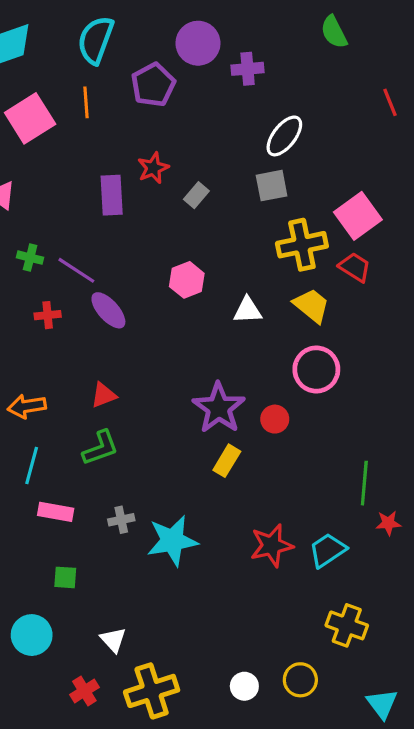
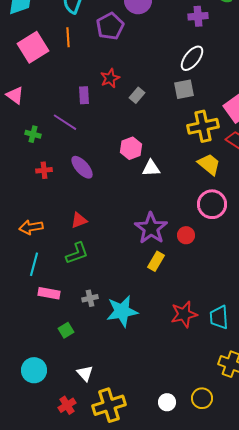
purple cross: (248, 69) -> (198, 16), moved
purple rectangle: (112, 195) -> (84, 95), size x0.7
purple line: (76, 270) -> (65, 122), moved
white triangle: (248, 310) -> (151, 168), moved
cyan trapezoid: (328, 550) -> (219, 317), turned -60
green square: (65, 577) -> (66, 330), moved, turned -35

